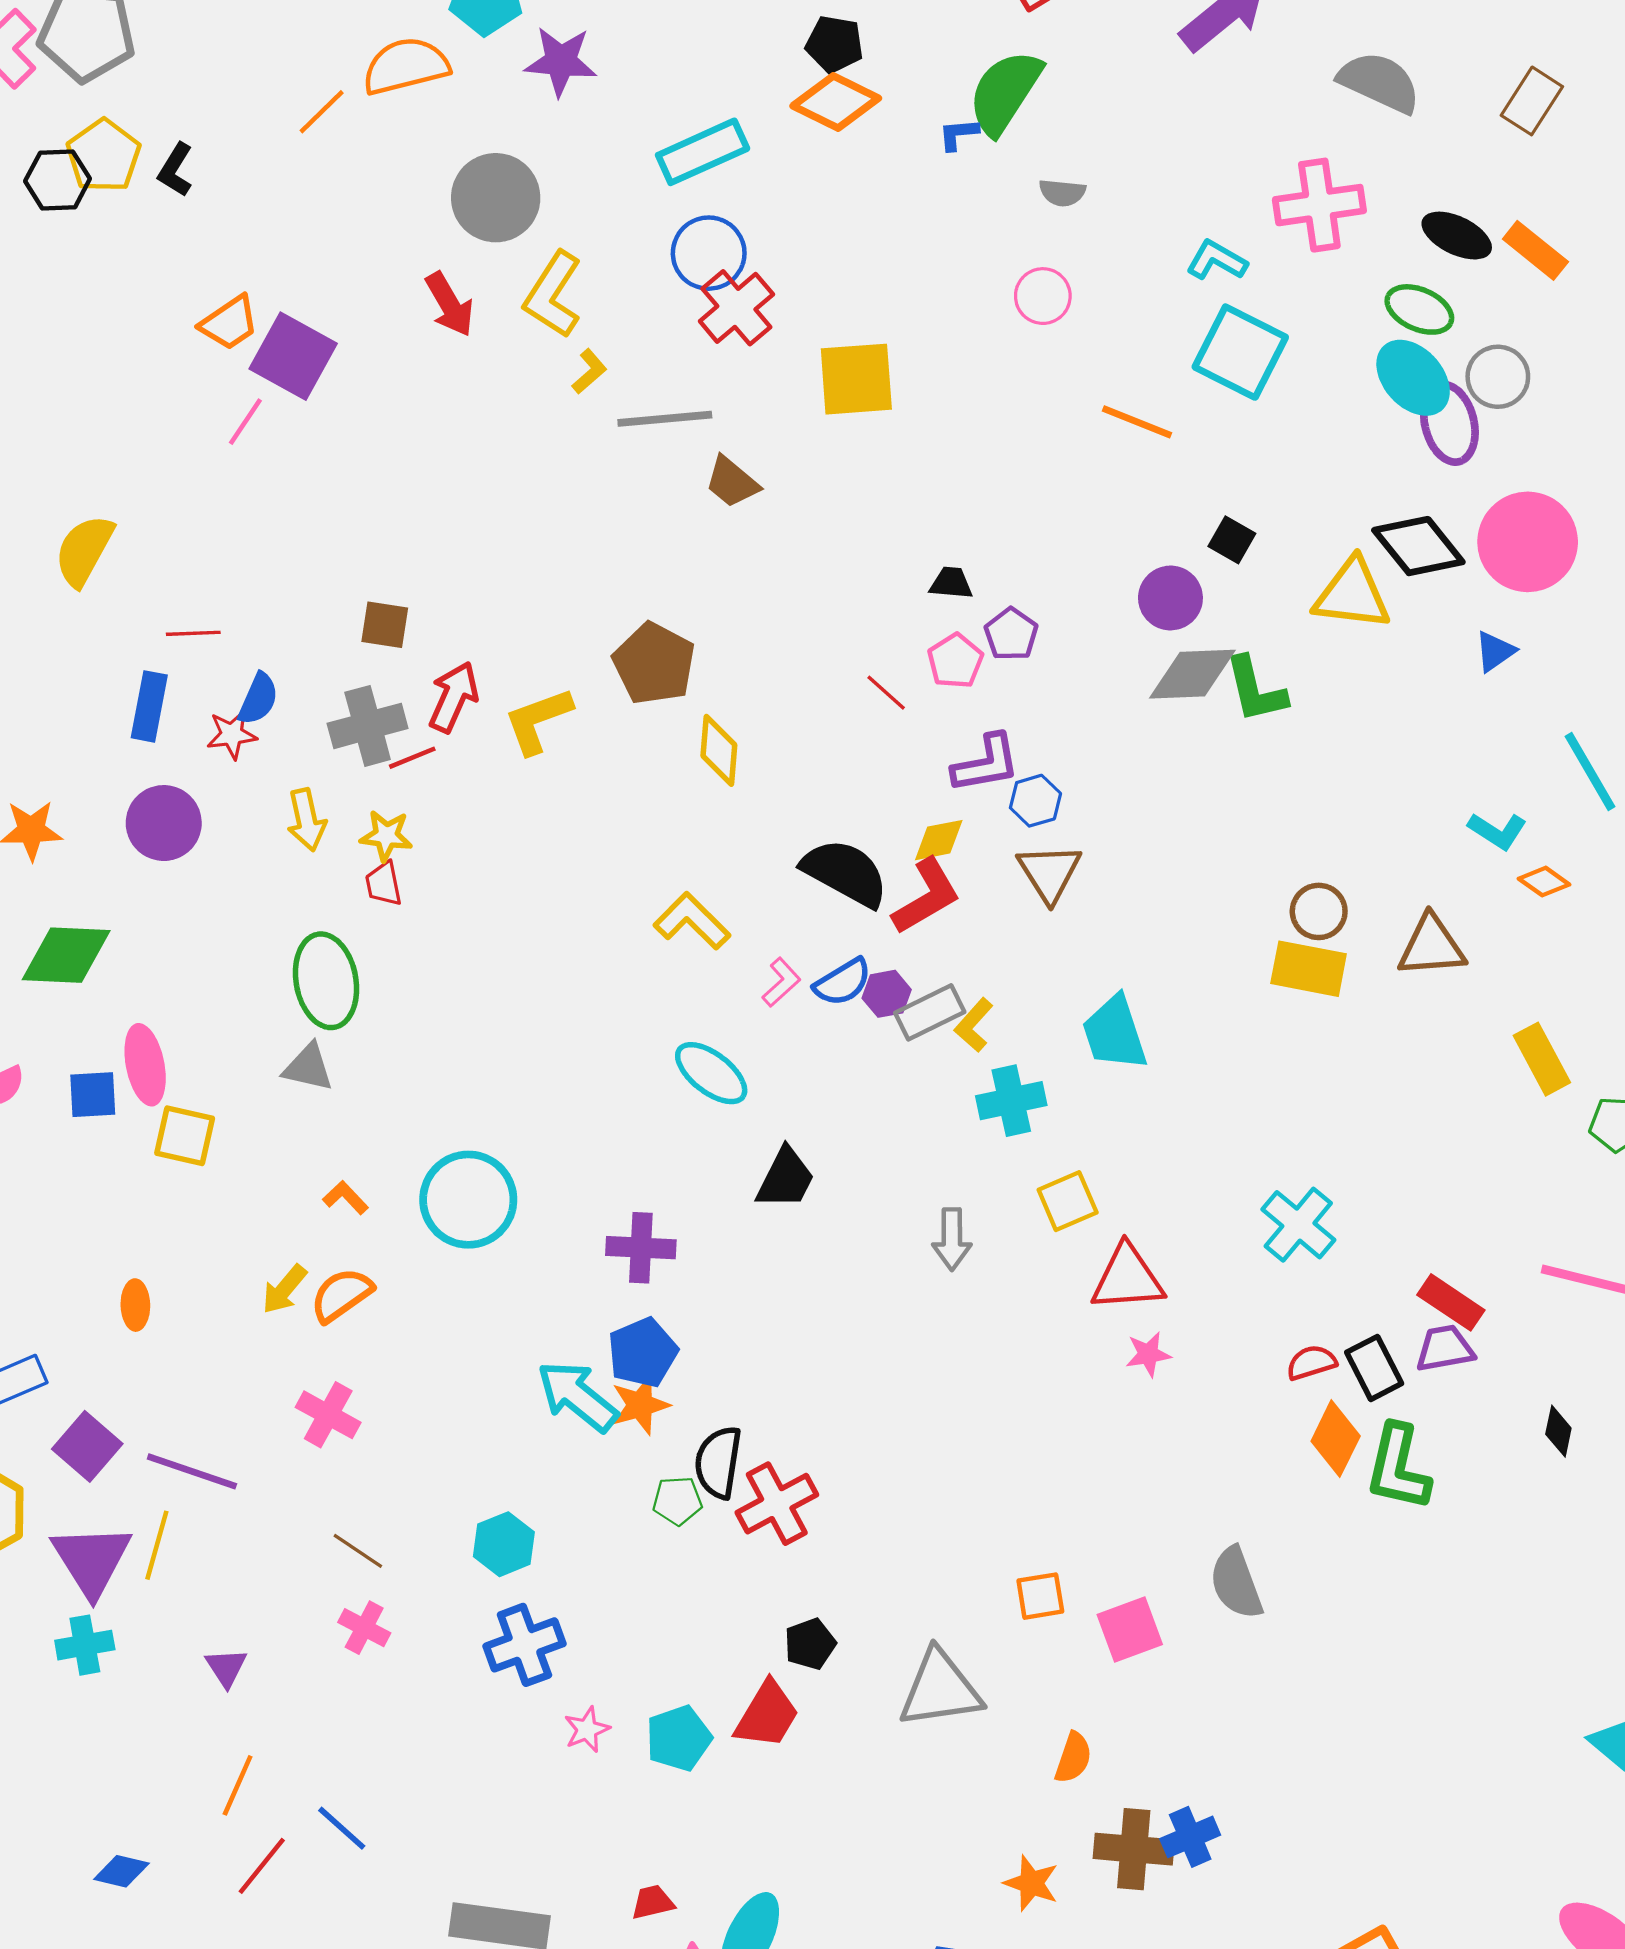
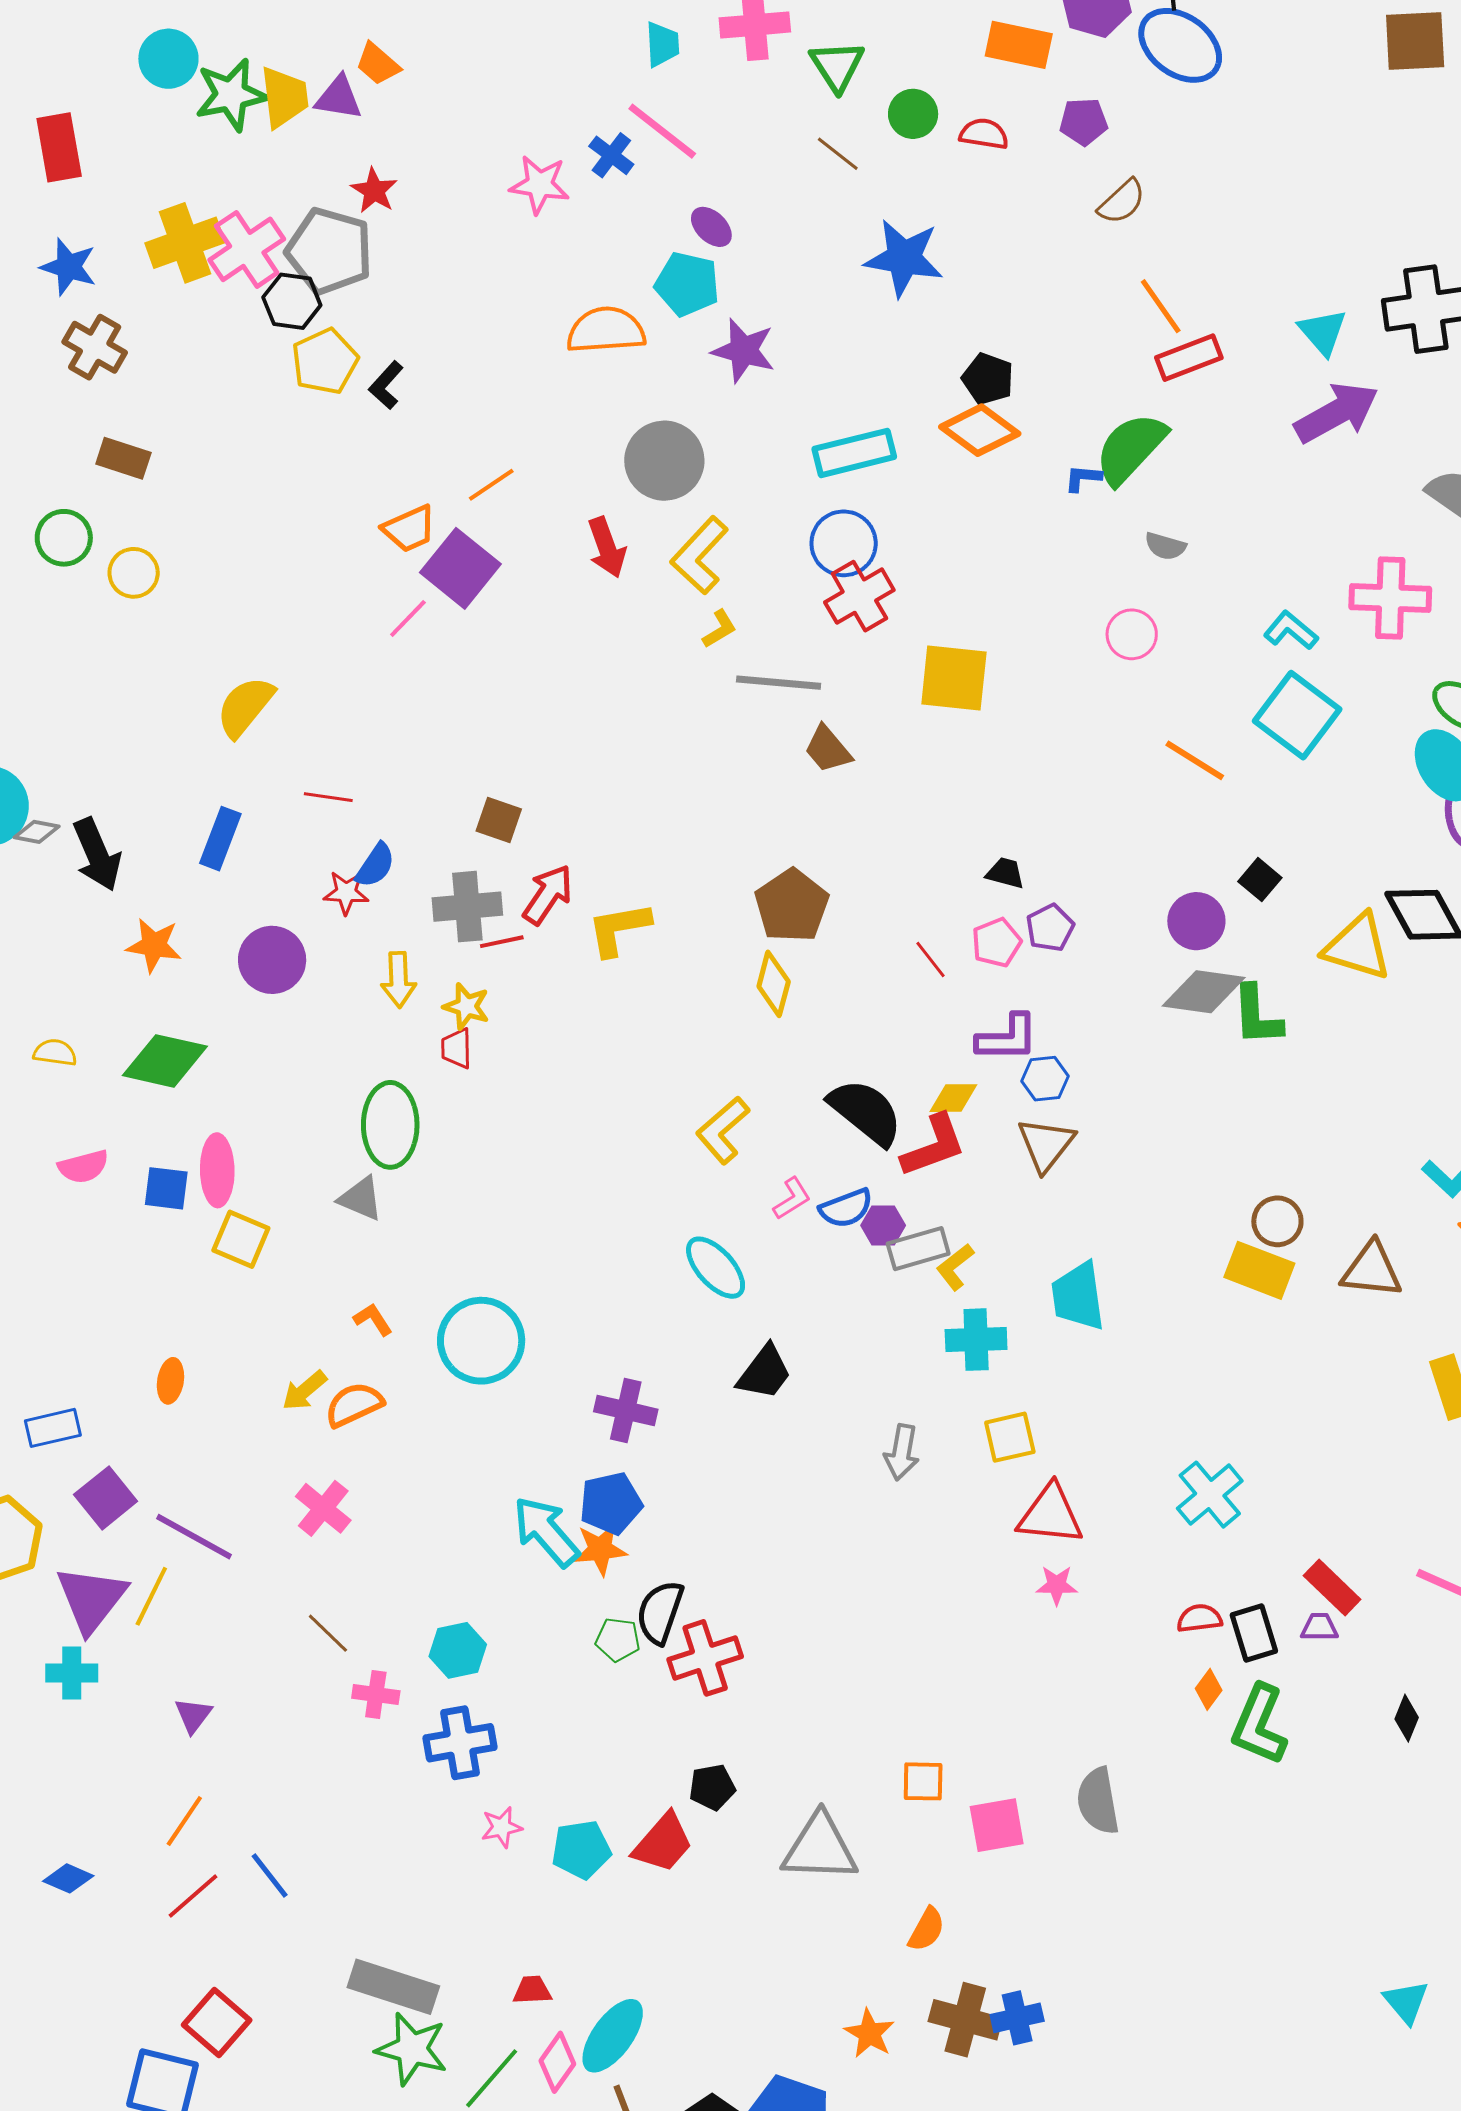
orange line: (322, 112) -> (491, 485), moved
black hexagon: (58, 180) -> (292, 301), moved
brown pentagon: (654, 664) -> (792, 906), moved
blue rectangle: (149, 706) -> (220, 839), moved
yellow L-shape: (692, 921) -> (723, 1130), turned -96
purple trapezoid: (1445, 1348) -> (1319, 1627), size x0.7
orange diamond: (1336, 1439) -> (1209, 1689), size x0.6
pink cross: (364, 1628) -> (376, 1694), moved, turned -30

